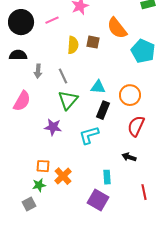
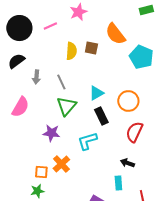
black semicircle: (18, 55) -> (16, 61), turned -36
cyan triangle: (98, 87) -> (96, 93), turned -35
black rectangle: (103, 110) -> (101, 116), turned -48
orange cross: (63, 176) -> (61, 164), moved
cyan rectangle: (107, 177) -> (118, 183), moved

